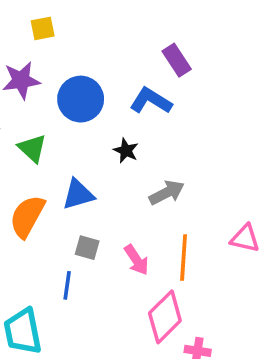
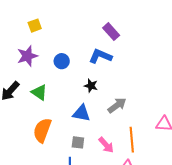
blue circle: (81, 99) -> (62, 61), size x0.6
blue triangle: (78, 194) -> (81, 113), moved, turned 36

